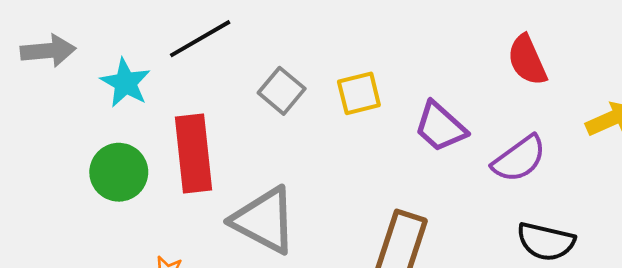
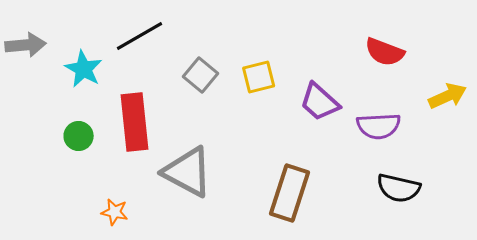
red semicircle: (527, 60) -> (385, 52), turned -45
purple semicircle: (519, 159) -> (379, 126), turned 33
green circle: (119, 172) -> (79, 136), size x0.7

